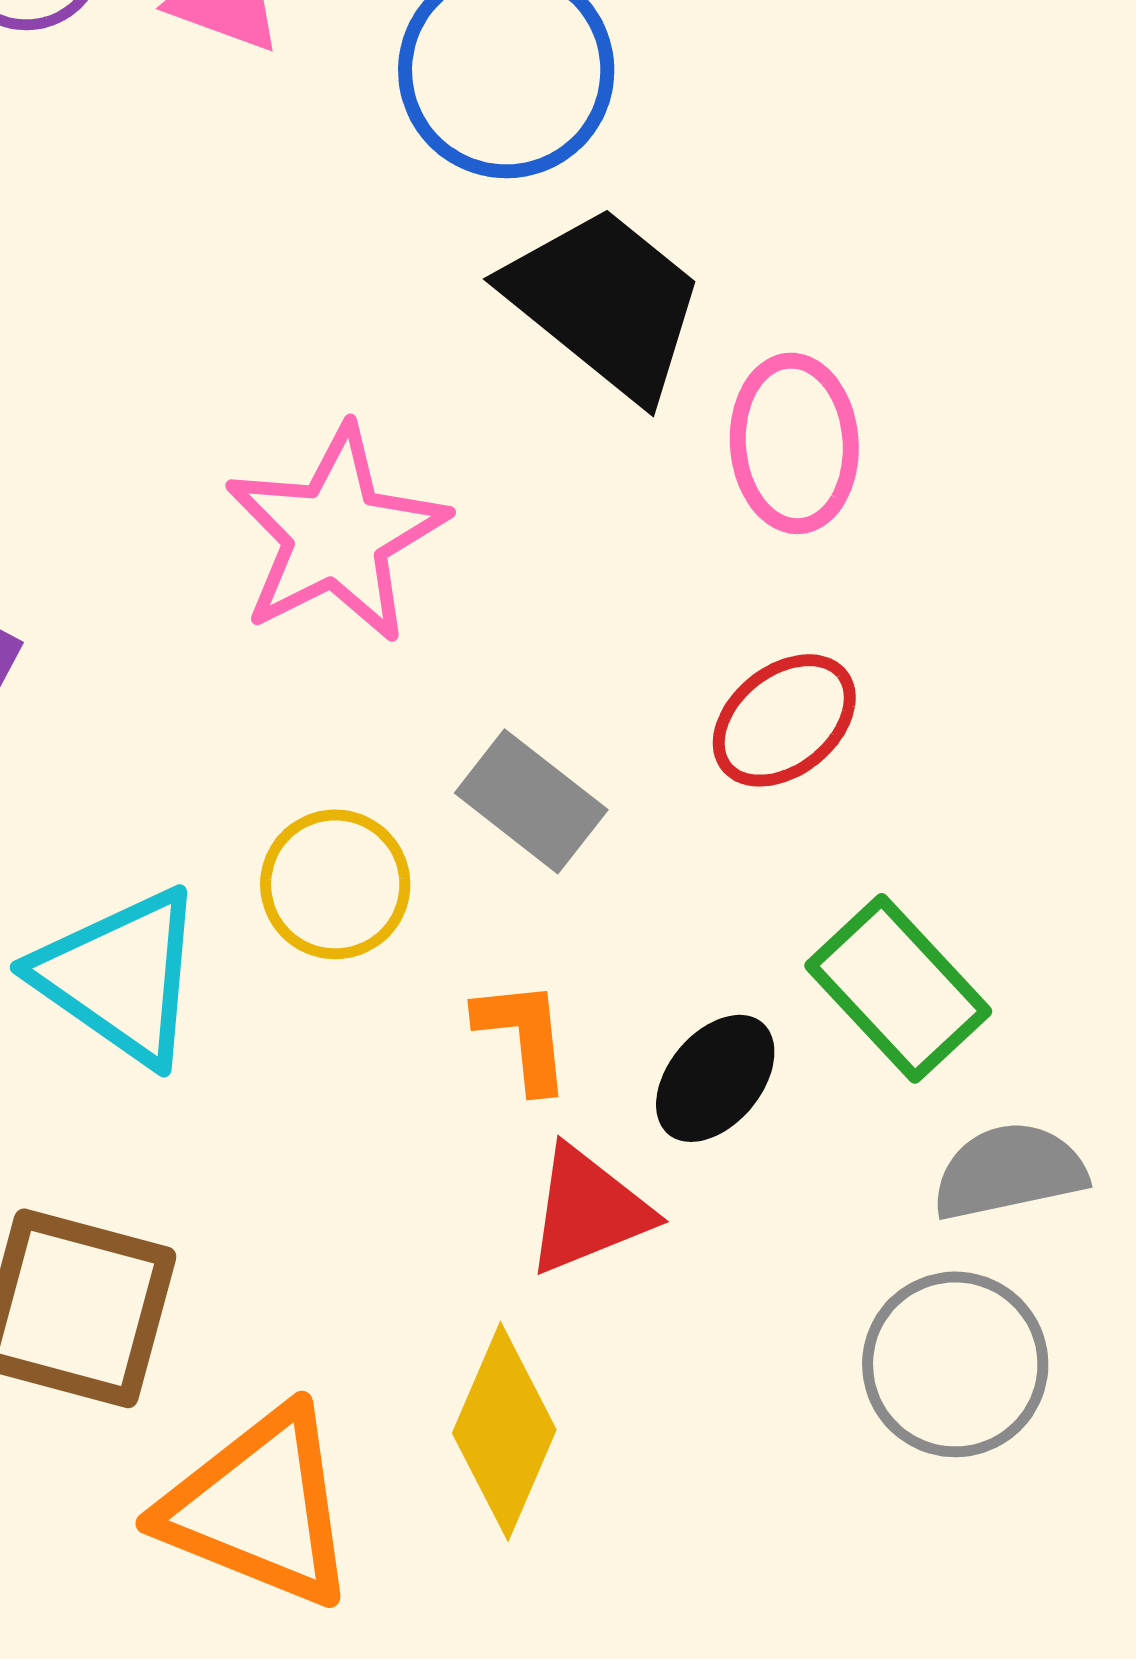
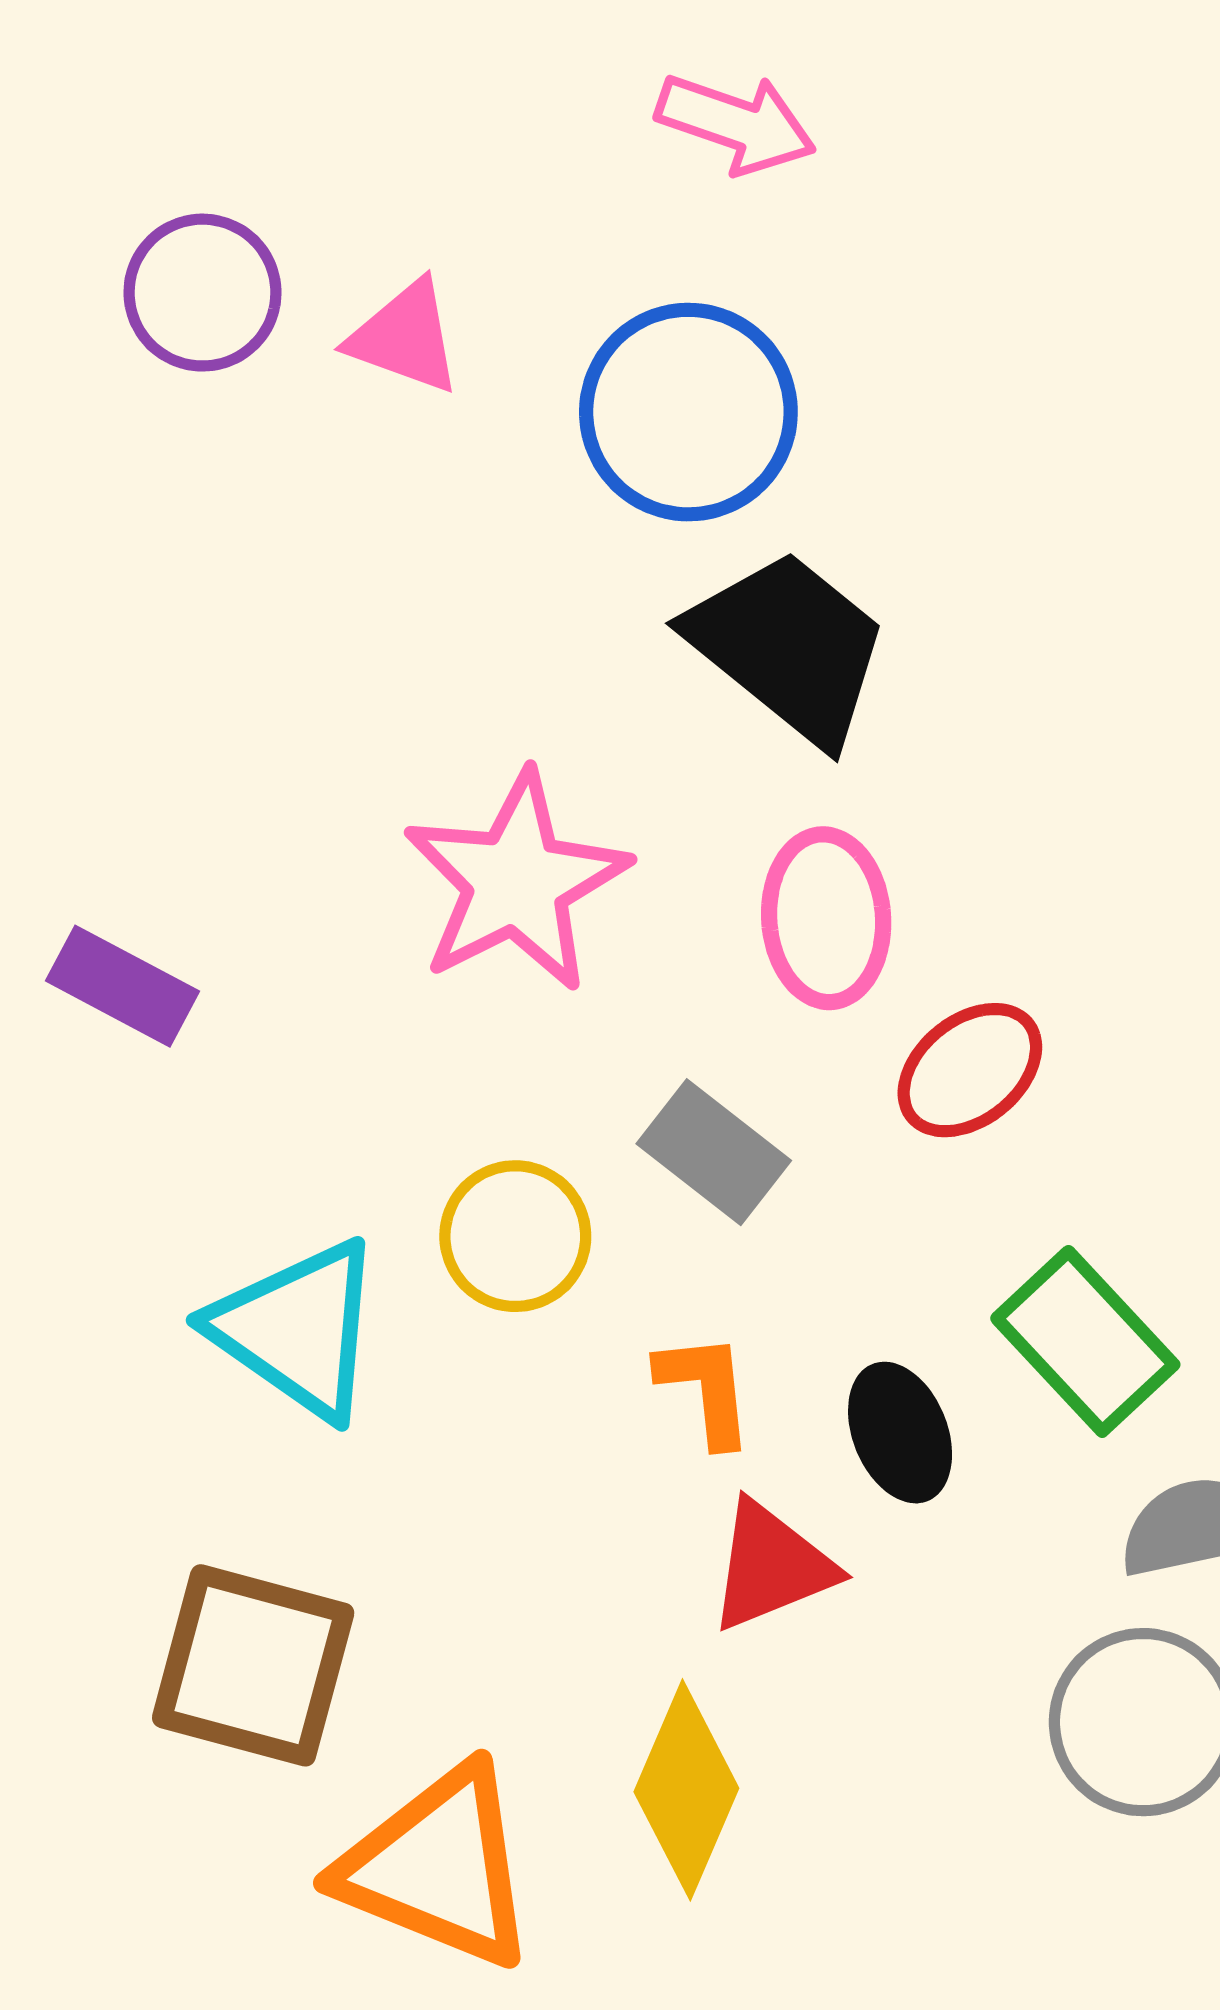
pink ellipse: (794, 443) -> (826, 918), moved
black ellipse: (715, 1078) -> (900, 1433), turned -62

